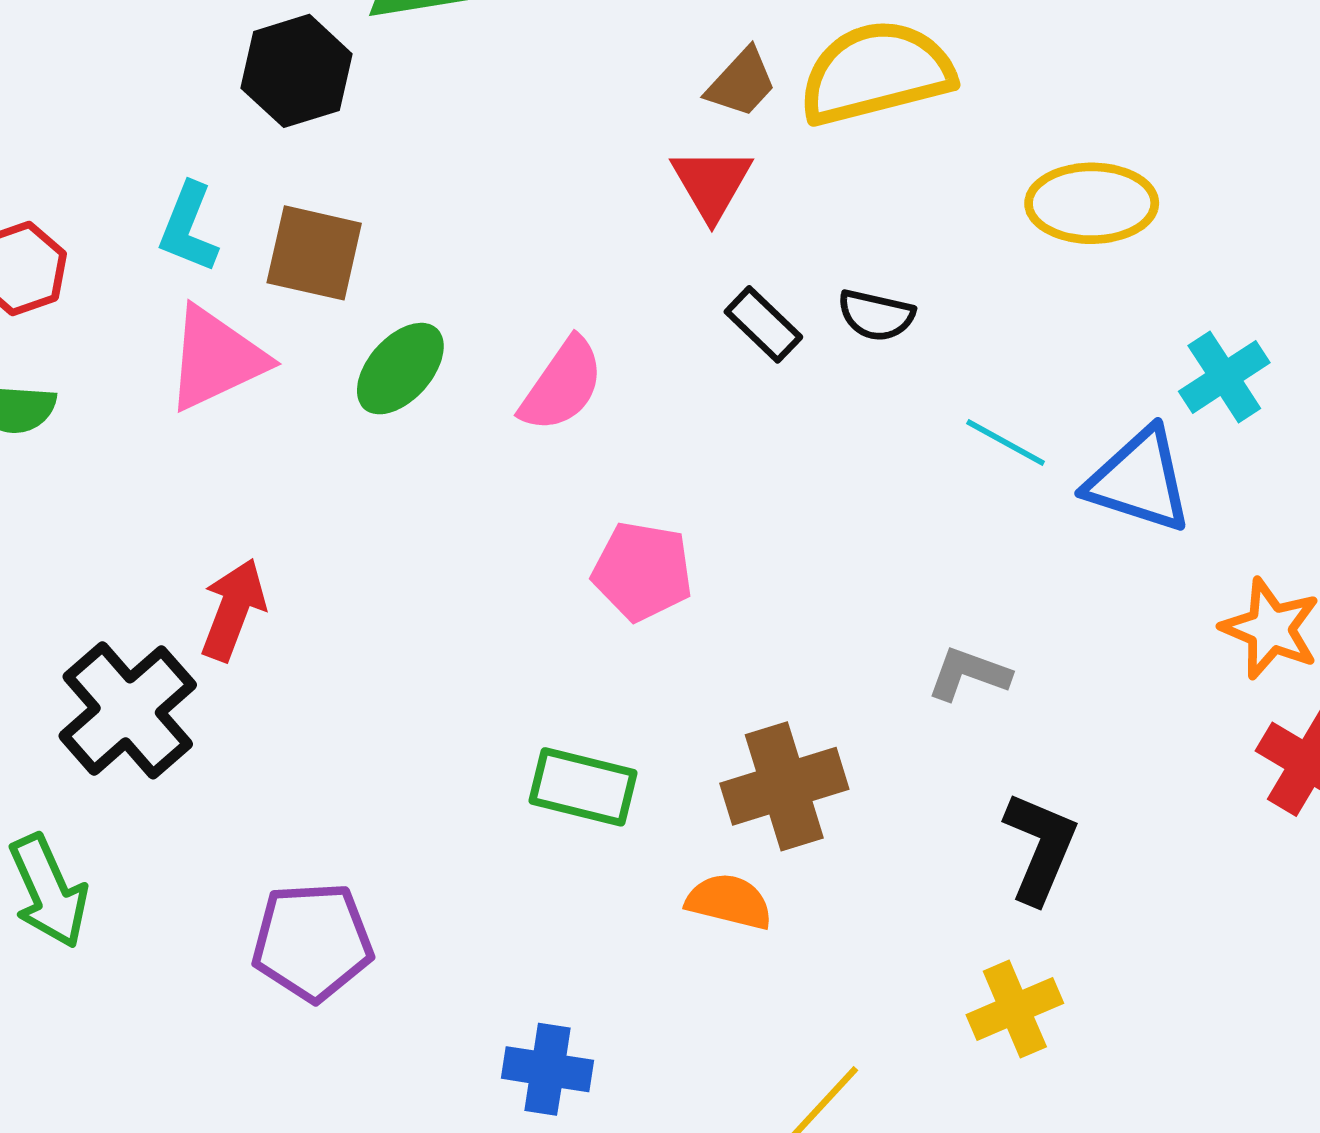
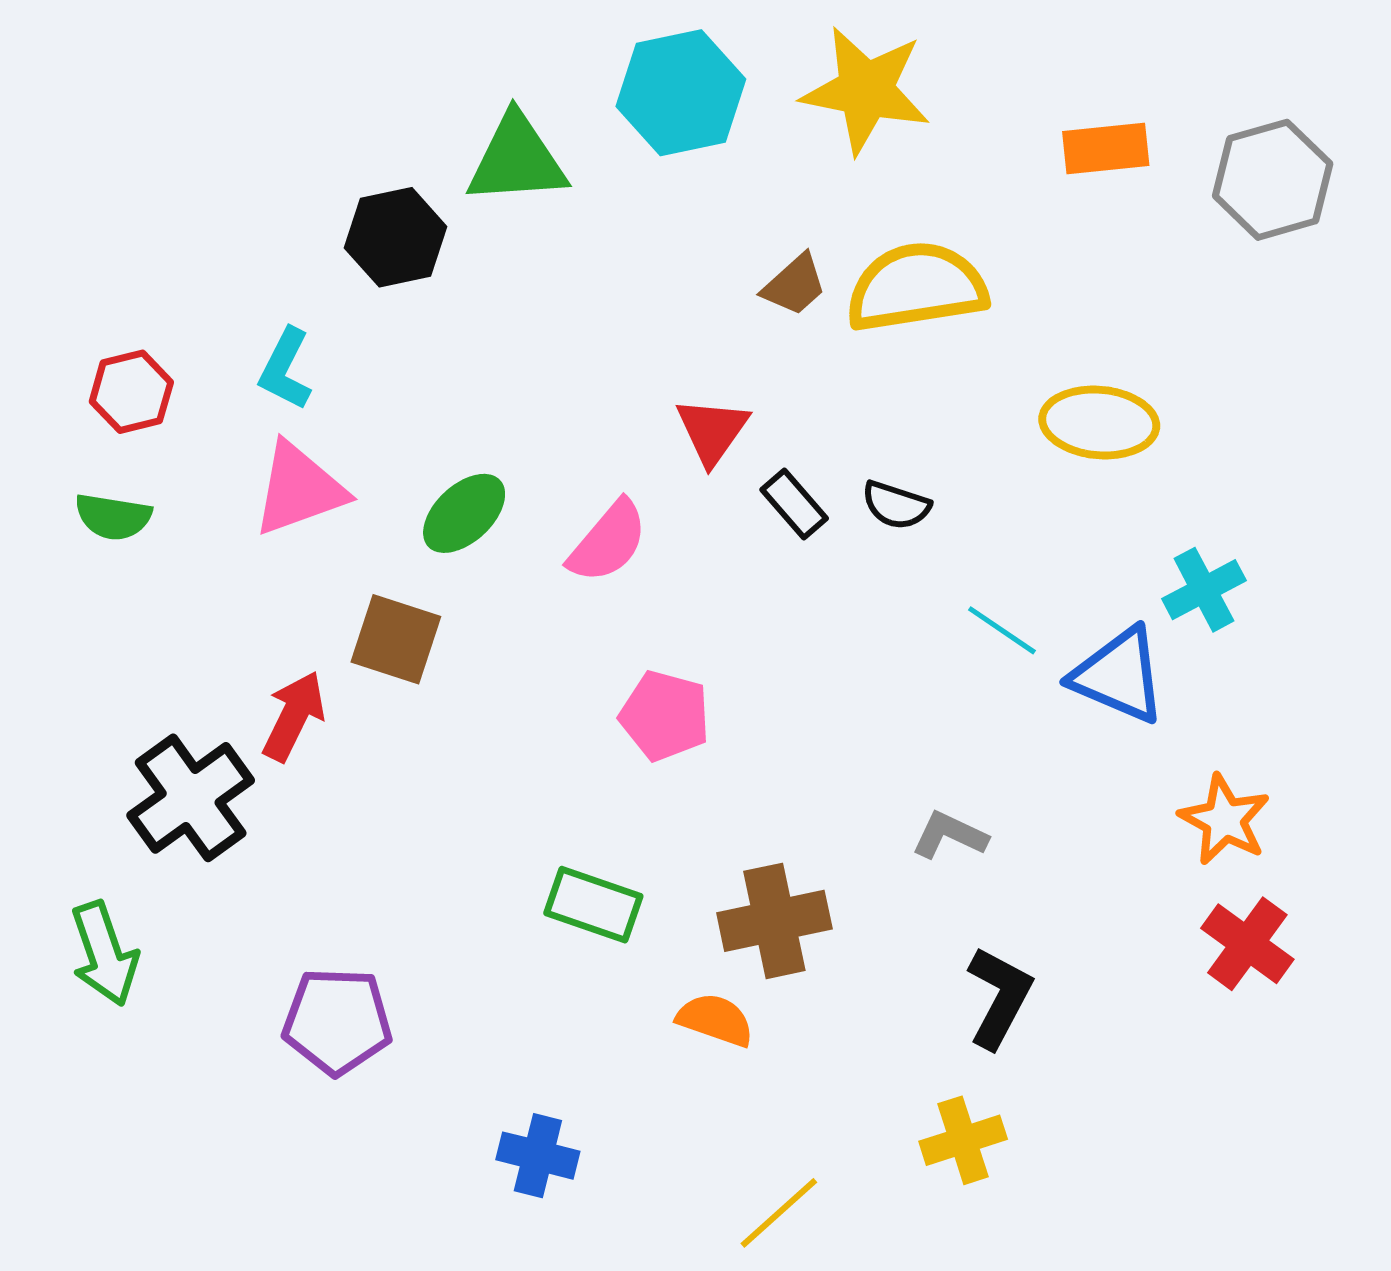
red triangle: (712, 183) -> (712, 431), moved
brown square: (314, 253) -> (396, 639), moved

